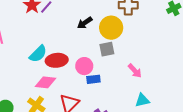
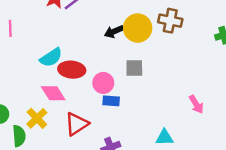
yellow circle: (111, 28) -> (138, 28), moved
pink arrow: (135, 71) -> (196, 104), moved
pink diamond: (45, 82) -> (53, 93), turned 40

